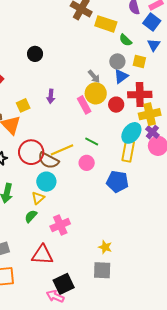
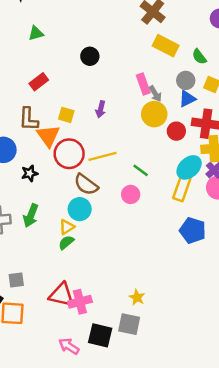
yellow rectangle: (106, 24) -> (166, 46), moved
yellow square: (23, 105) -> (66, 115), turned 32
pink rectangle: (84, 105) -> (143, 84), moved
yellow line: (62, 150) -> (102, 156), moved
red circle: (31, 152) -> (69, 154), moved
blue pentagon: (117, 182) -> (193, 230), moved
green semicircle: (31, 216) -> (66, 242), moved
pink cross: (60, 225) -> (80, 302), moved
black square: (64, 284) -> (100, 335), moved, turned 30

